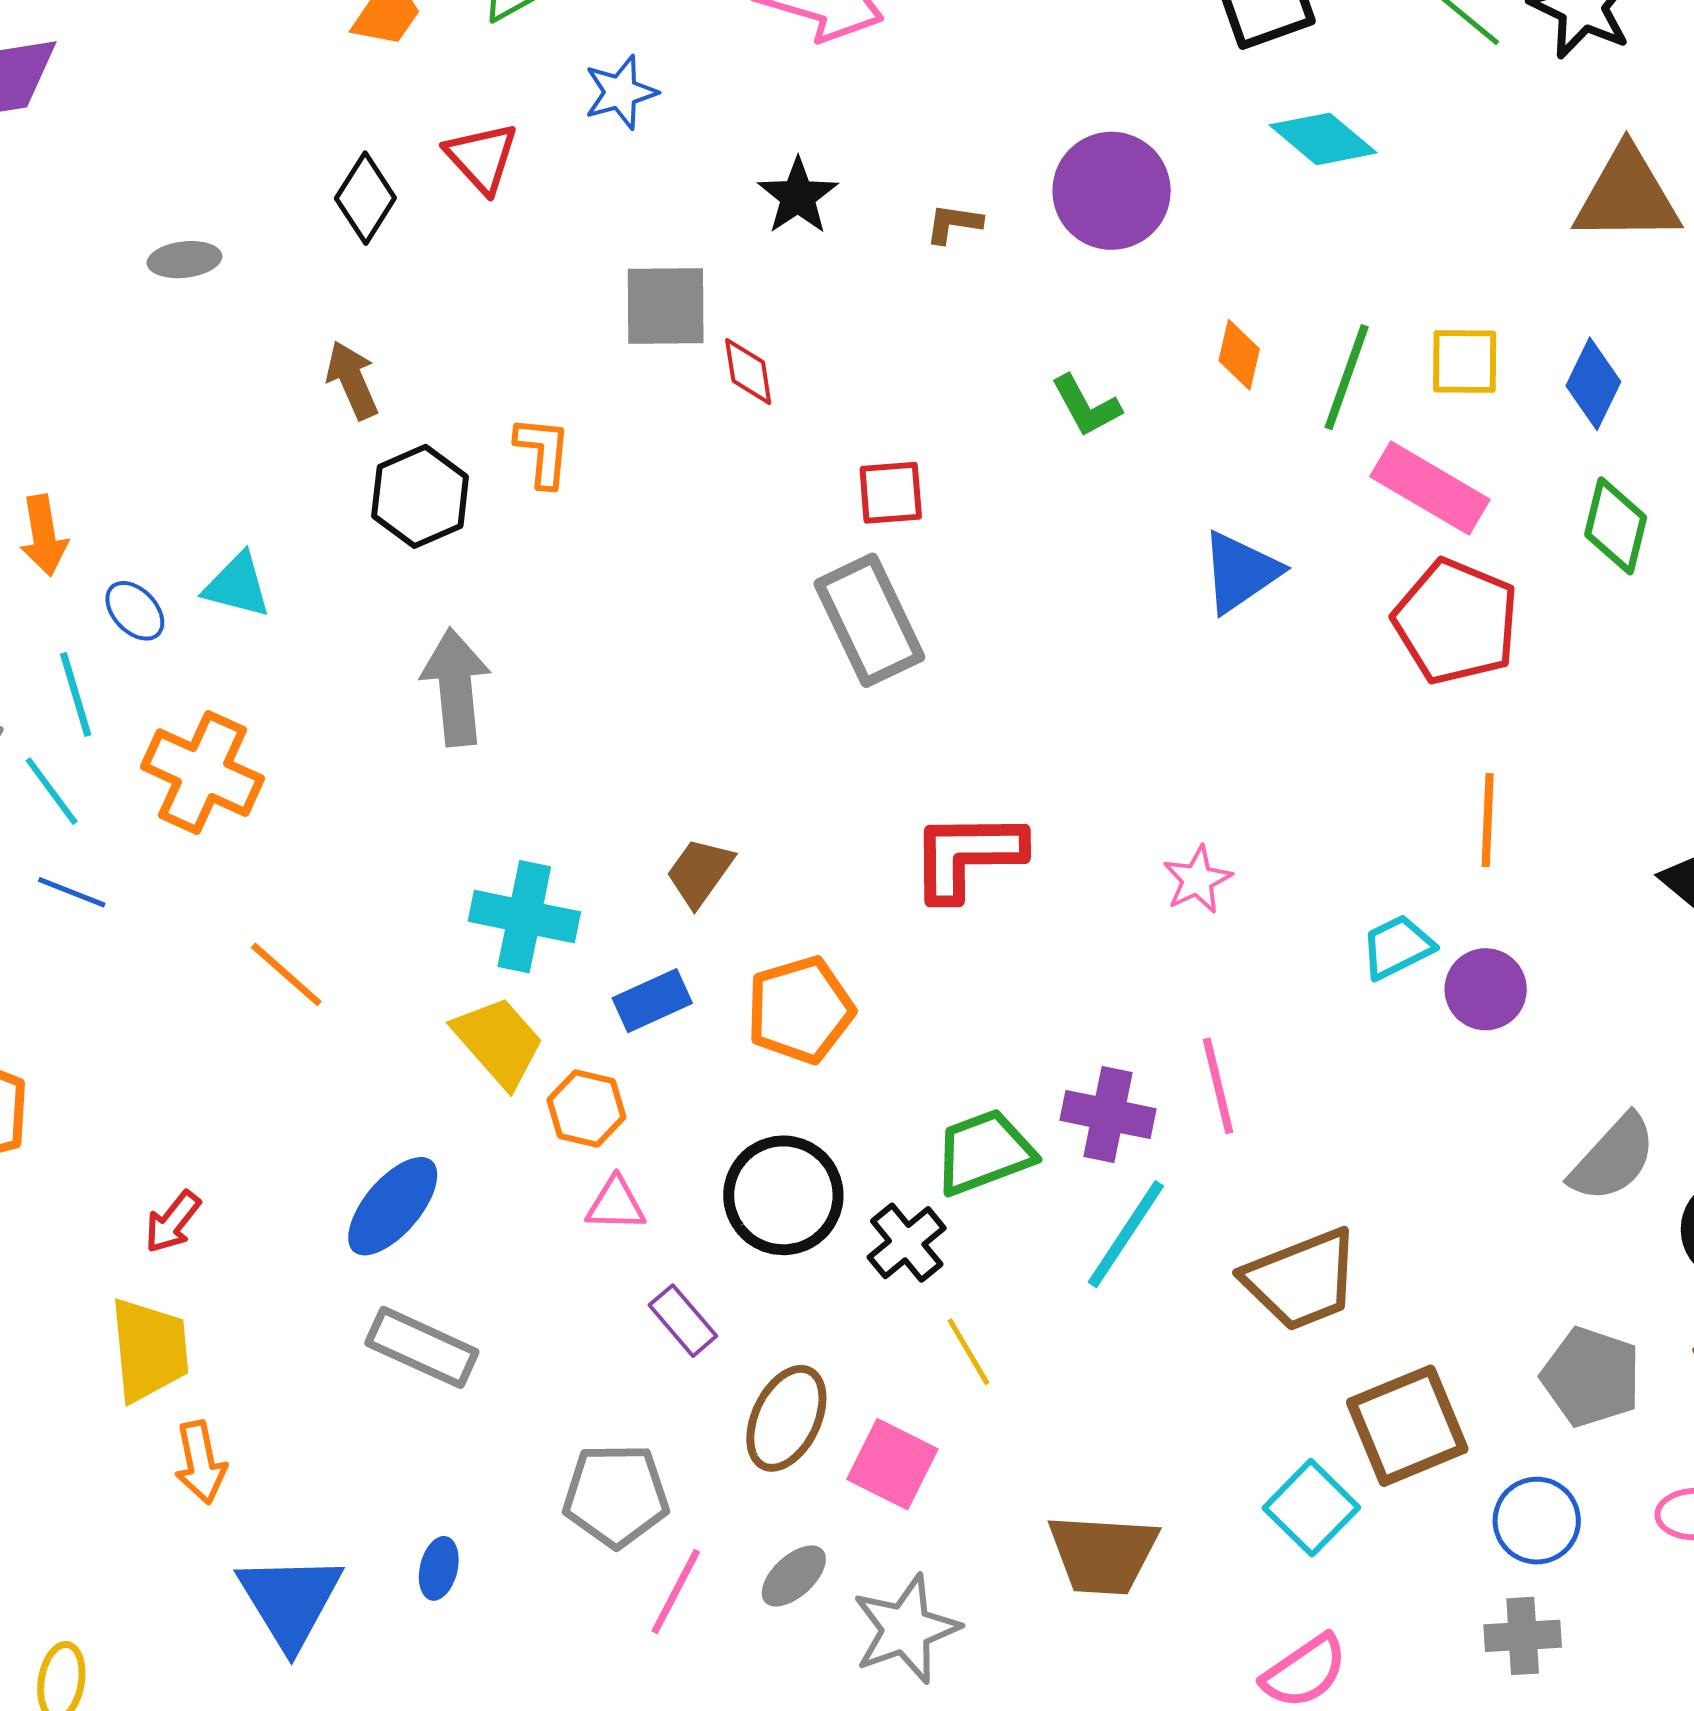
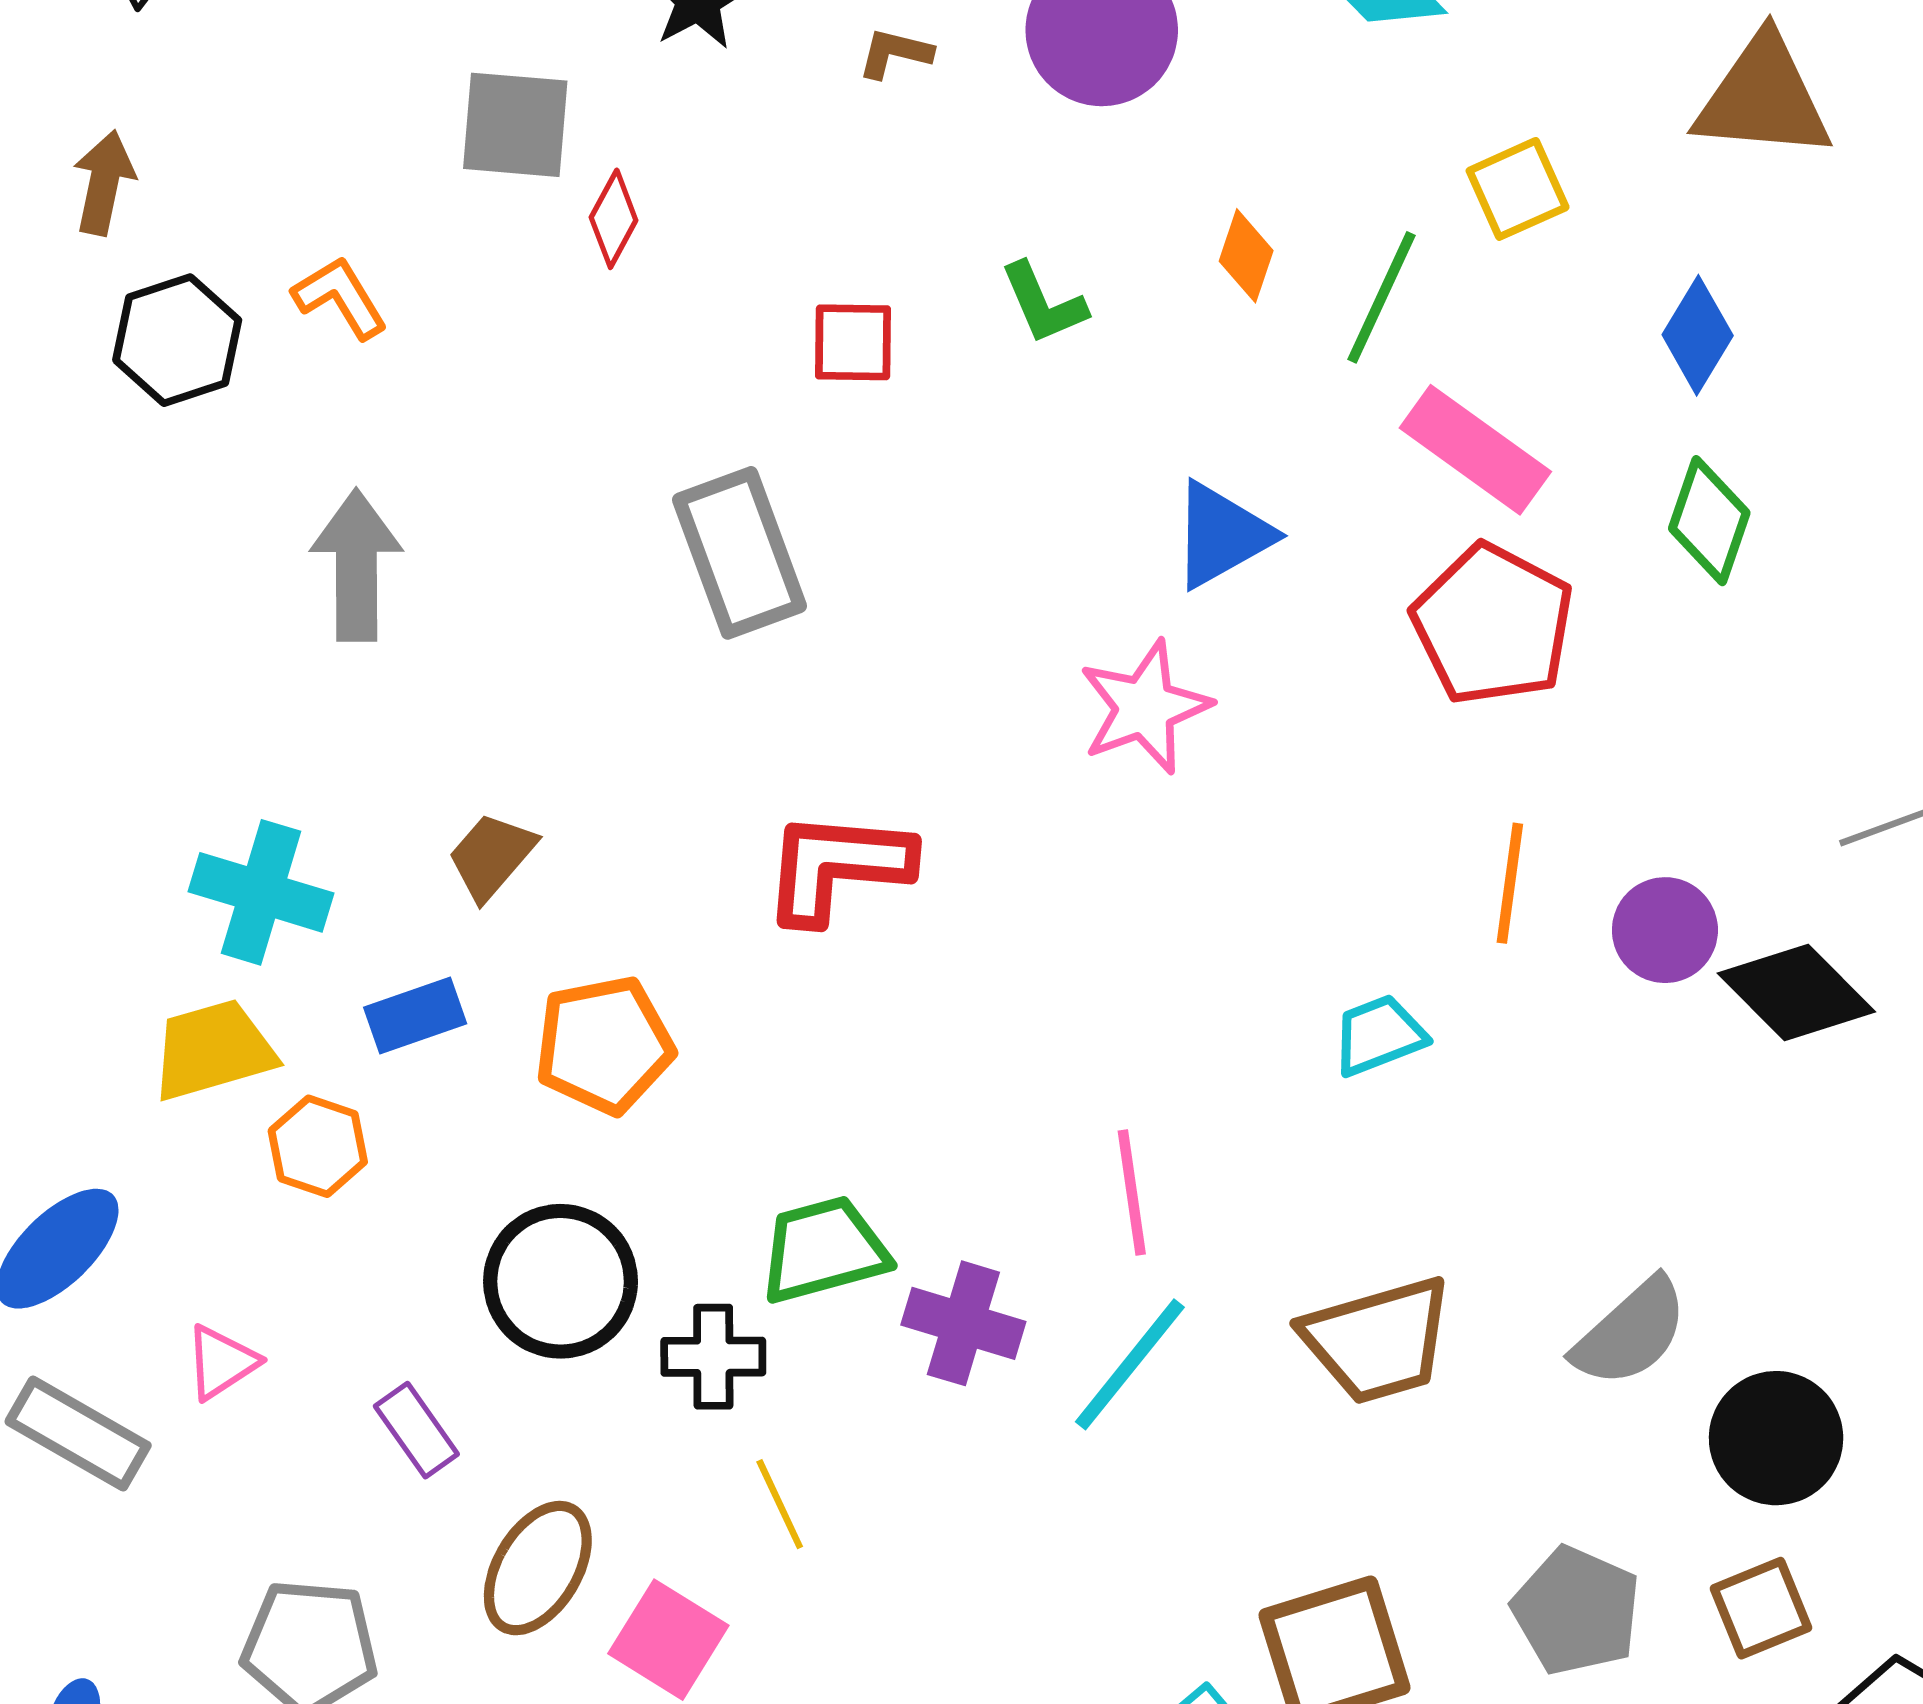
yellow square: (1465, 361) -> (1518, 189), moved, turned -30
red diamond: (748, 371) -> (614, 219), turned 32
brown arrow: (352, 380) -> (104, 183), turned 30
orange L-shape: (543, 452) -> (340, 297), turned -42
red square: (891, 493) -> (853, 342), moved
gray arrow: (456, 687) -> (356, 565), moved
pink star: (1197, 880) -> (1145, 707), moved, size x1.5
purple circle: (1486, 989) -> (1665, 930), moved
yellow trapezoid: (499, 1042) -> (213, 1050), turned -70
purple cross: (1108, 1114) -> (963, 1323), moved
pink triangle: (616, 1204) -> (221, 1362), moved, turned -40
cyan line: (1126, 1234) -> (1130, 1364), moved
black cross: (907, 1243) -> (713, 1357), turned 34
brown trapezoid: (1302, 1280) -> (1378, 1340), moved

